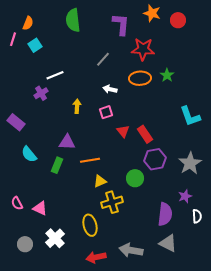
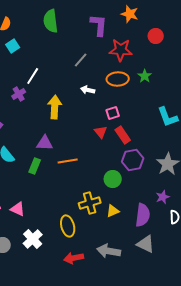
red circle: (178, 20) -> (156, 36), moved
white line: (55, 75) -> (33, 76), turned -36
yellow arrow: (77, 106) -> (55, 107), size x1.6
pink square: (106, 112) -> (113, 113), moved
yellow triangle: (100, 181) -> (113, 211), moved

